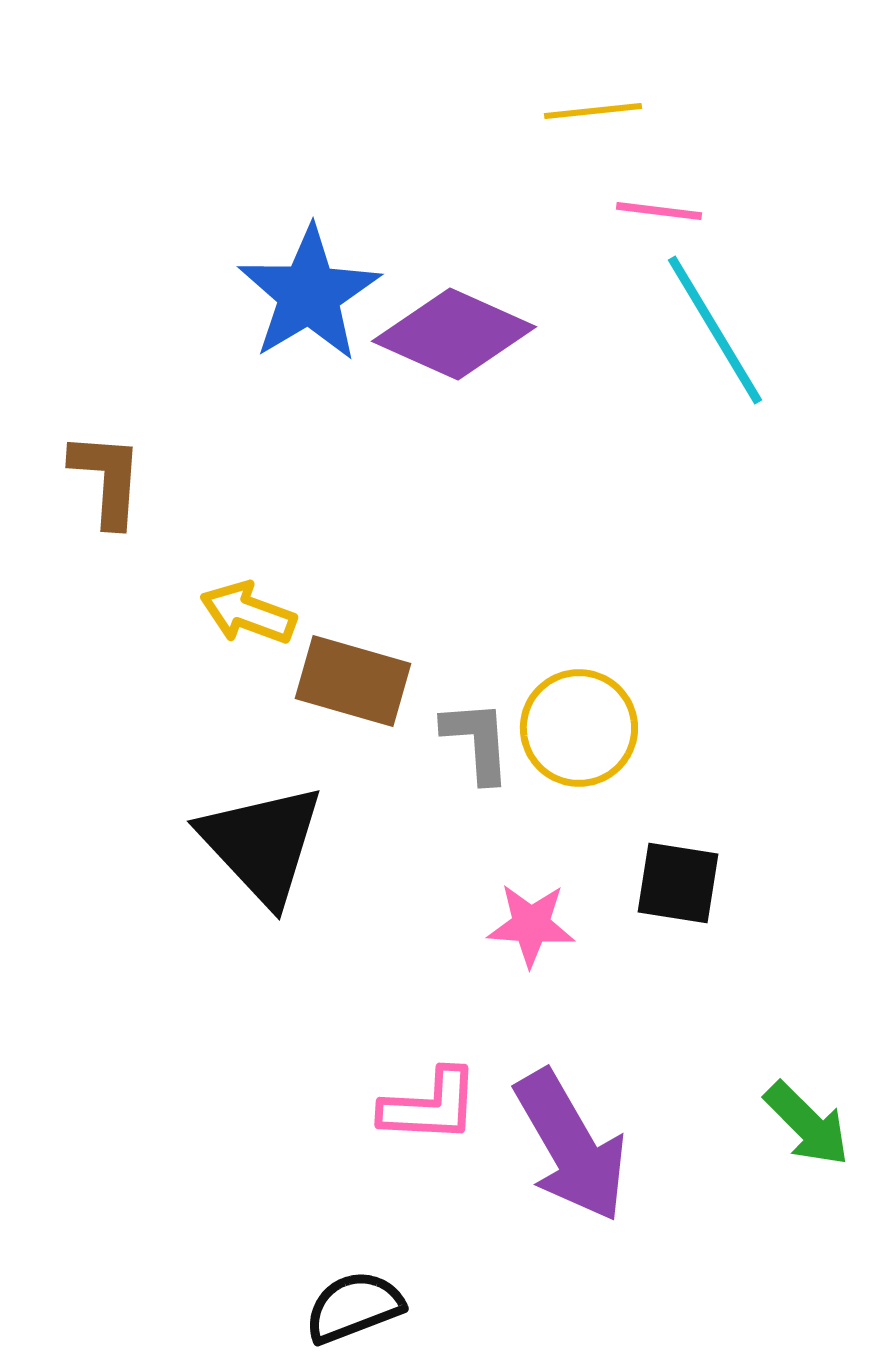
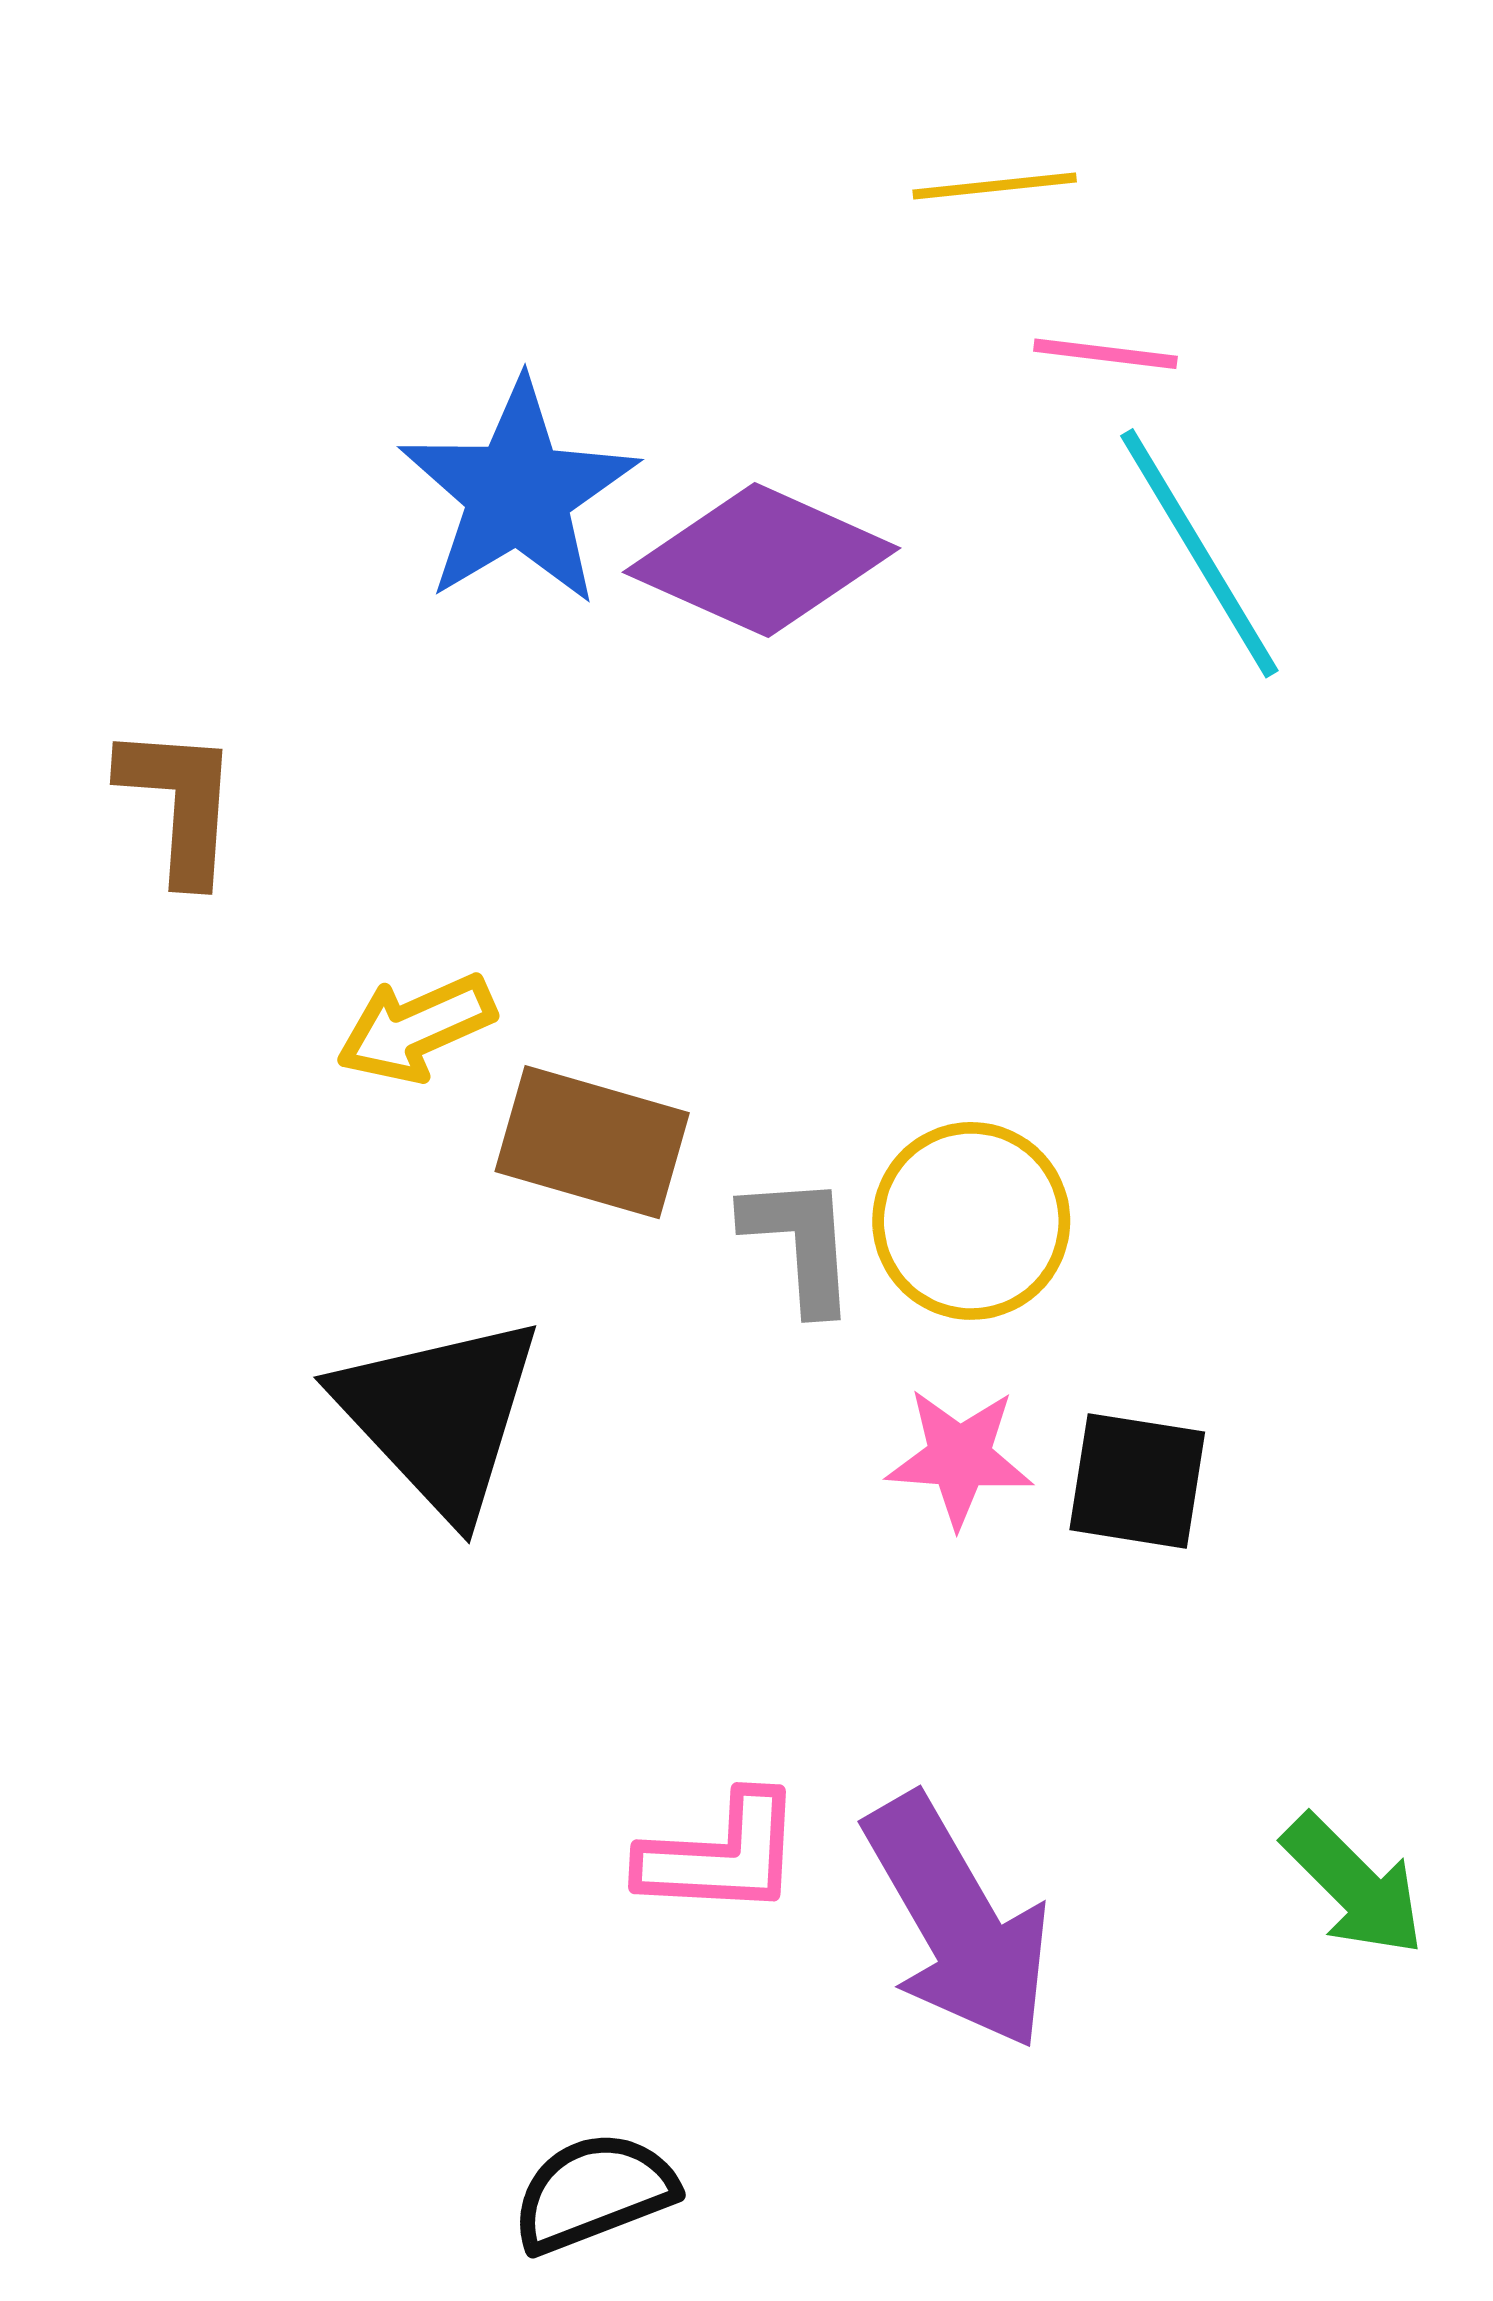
yellow arrow: (248, 613) -> (416, 1028), turned -44
pink star: (531, 925) -> (959, 1457), moved

